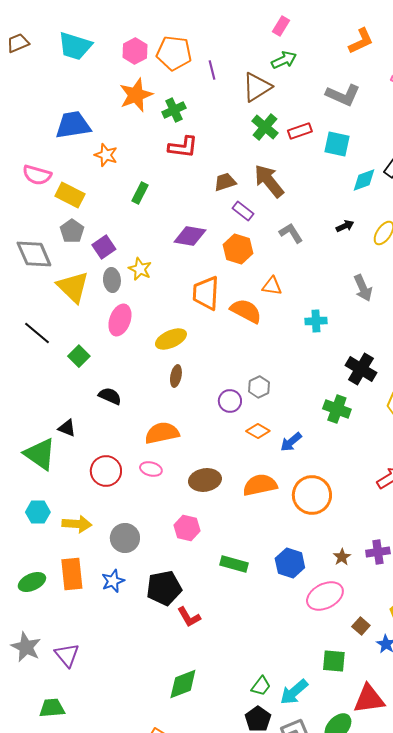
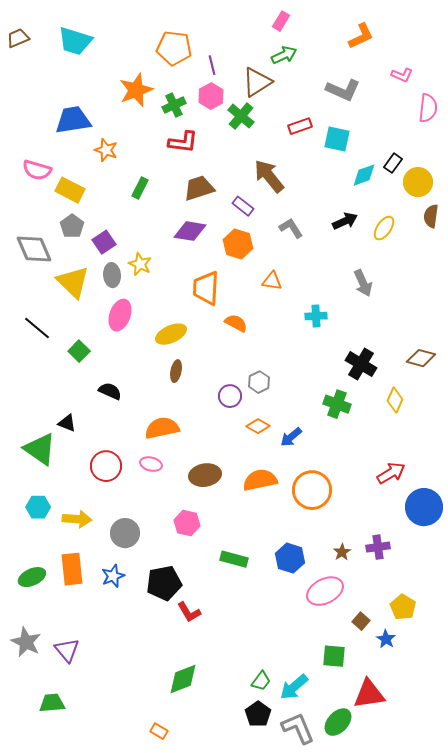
pink hexagon: (135, 51) -> (211, 96), moved
green cross: (265, 127) -> (241, 116), moved
brown trapezoid: (225, 182) -> (199, 188), moved, size x1.4
black arrow: (345, 226) -> (345, 221), size x1.4
orange semicircle: (246, 311) -> (236, 323), moved, size x0.7

